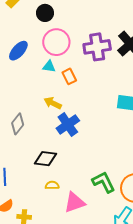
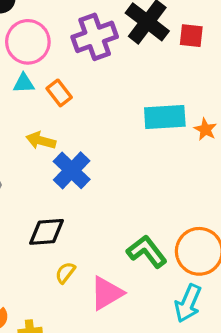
yellow semicircle: (52, 185) -> (65, 273), turned -40

